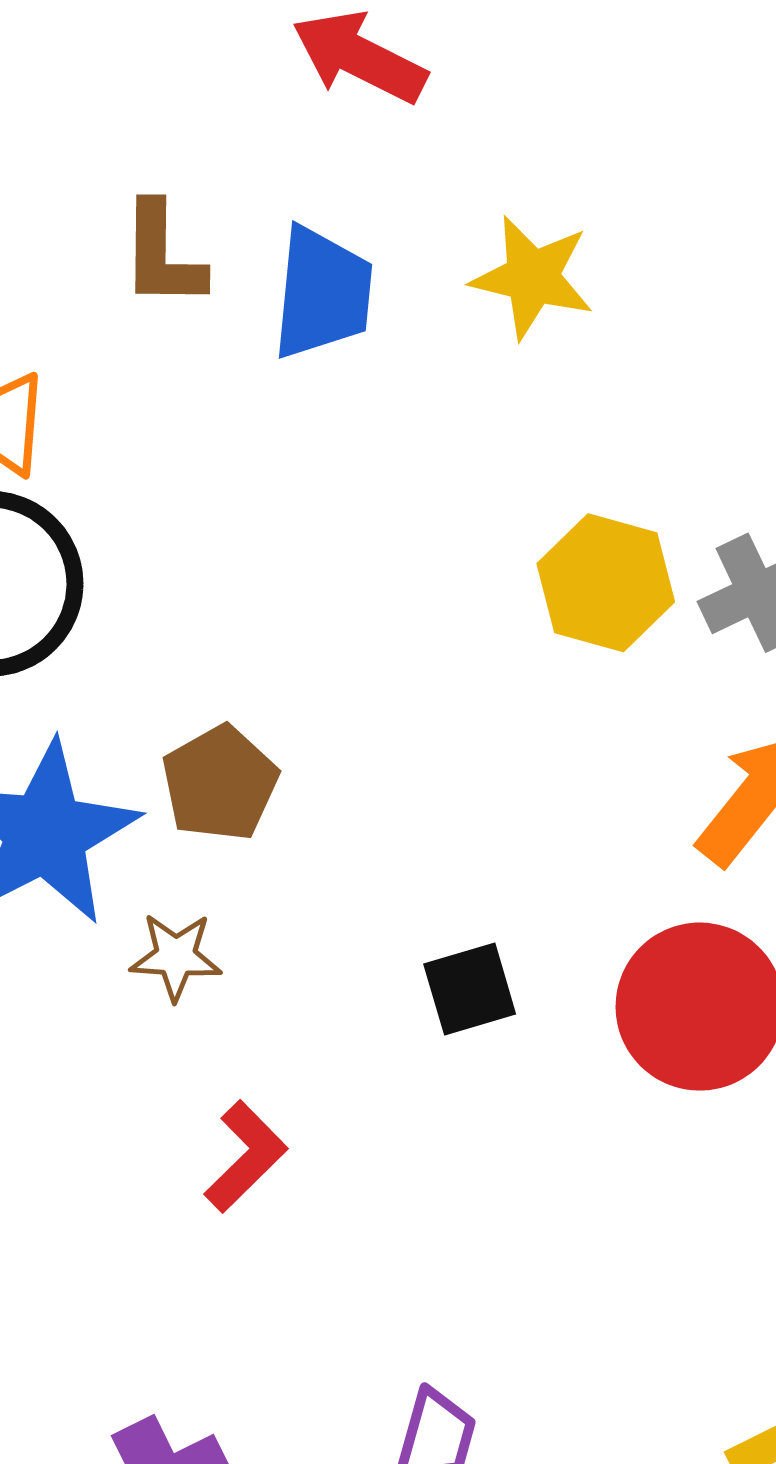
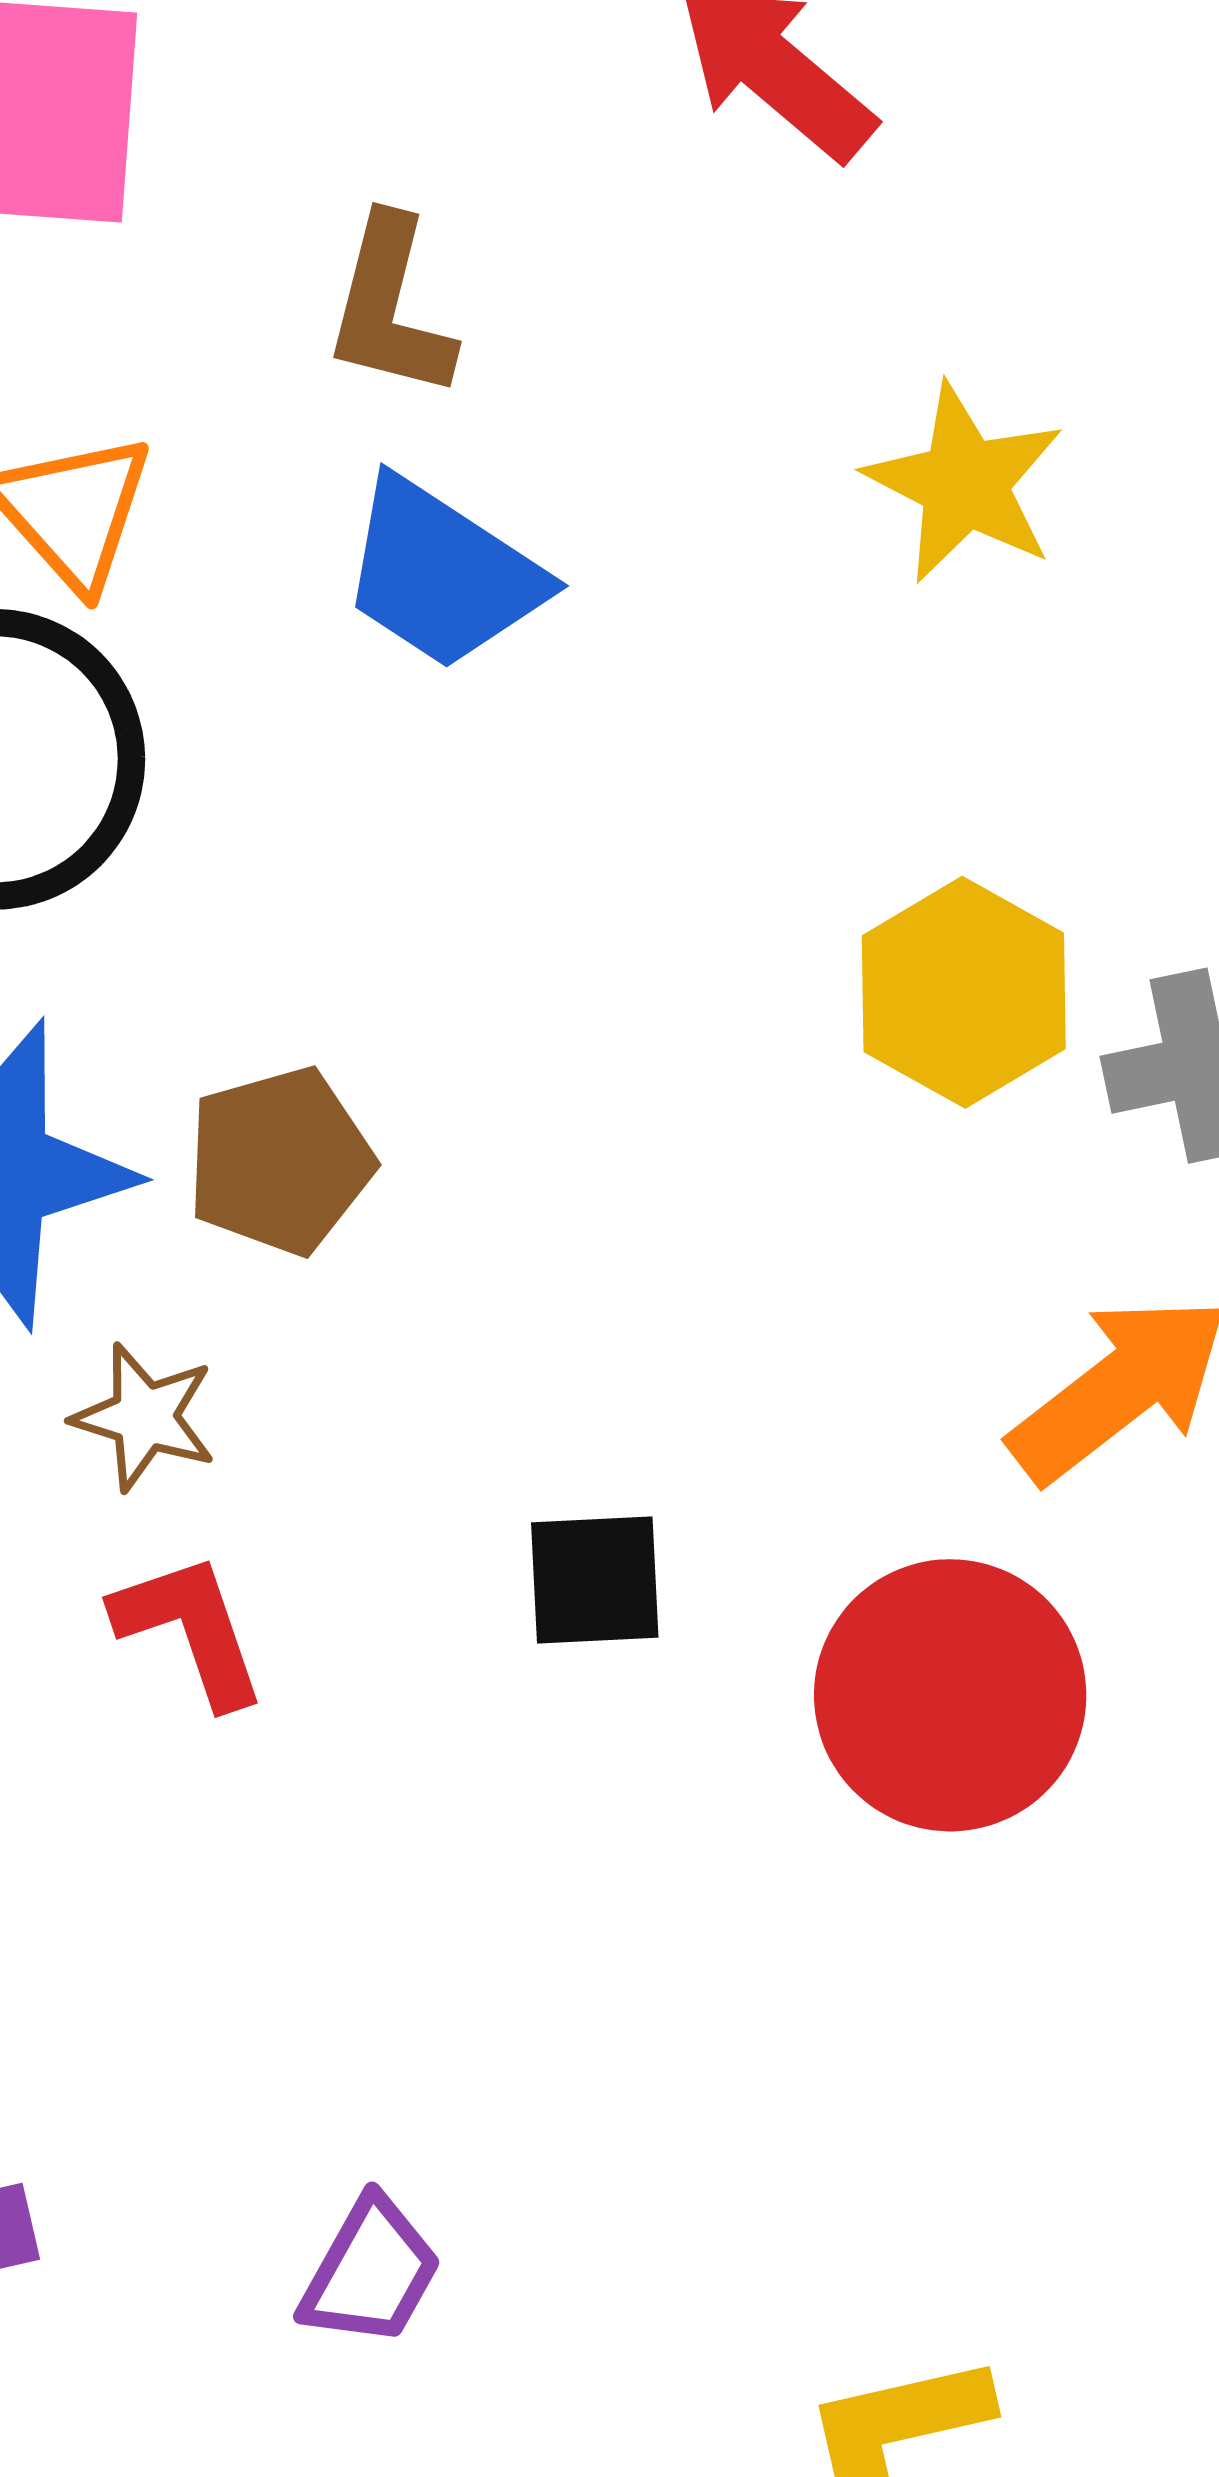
blue trapezoid: (322, 293) -> (442, 574), moved, turned 104
red L-shape: (246, 1157) -> (190, 1629), moved, turned -78

